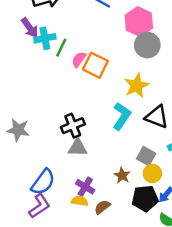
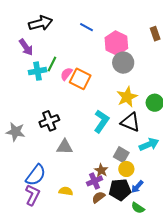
cyan cross: (45, 38) -> (37, 71), moved
yellow star: (137, 86) -> (127, 97), moved
black cross: (73, 126) -> (49, 121), moved
purple cross: (85, 187) -> (95, 181), moved, turned 35
purple L-shape: (39, 206) -> (32, 195), turned -30
brown semicircle: (102, 207) -> (98, 197), moved

